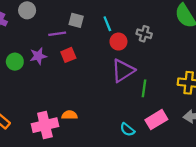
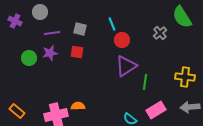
gray square: (76, 20) -> (80, 29), moved
purple line: (57, 34) -> (52, 33), moved
gray cross: (144, 34) -> (160, 33), moved, turned 32
red square: (68, 55) -> (77, 52), turned 32

